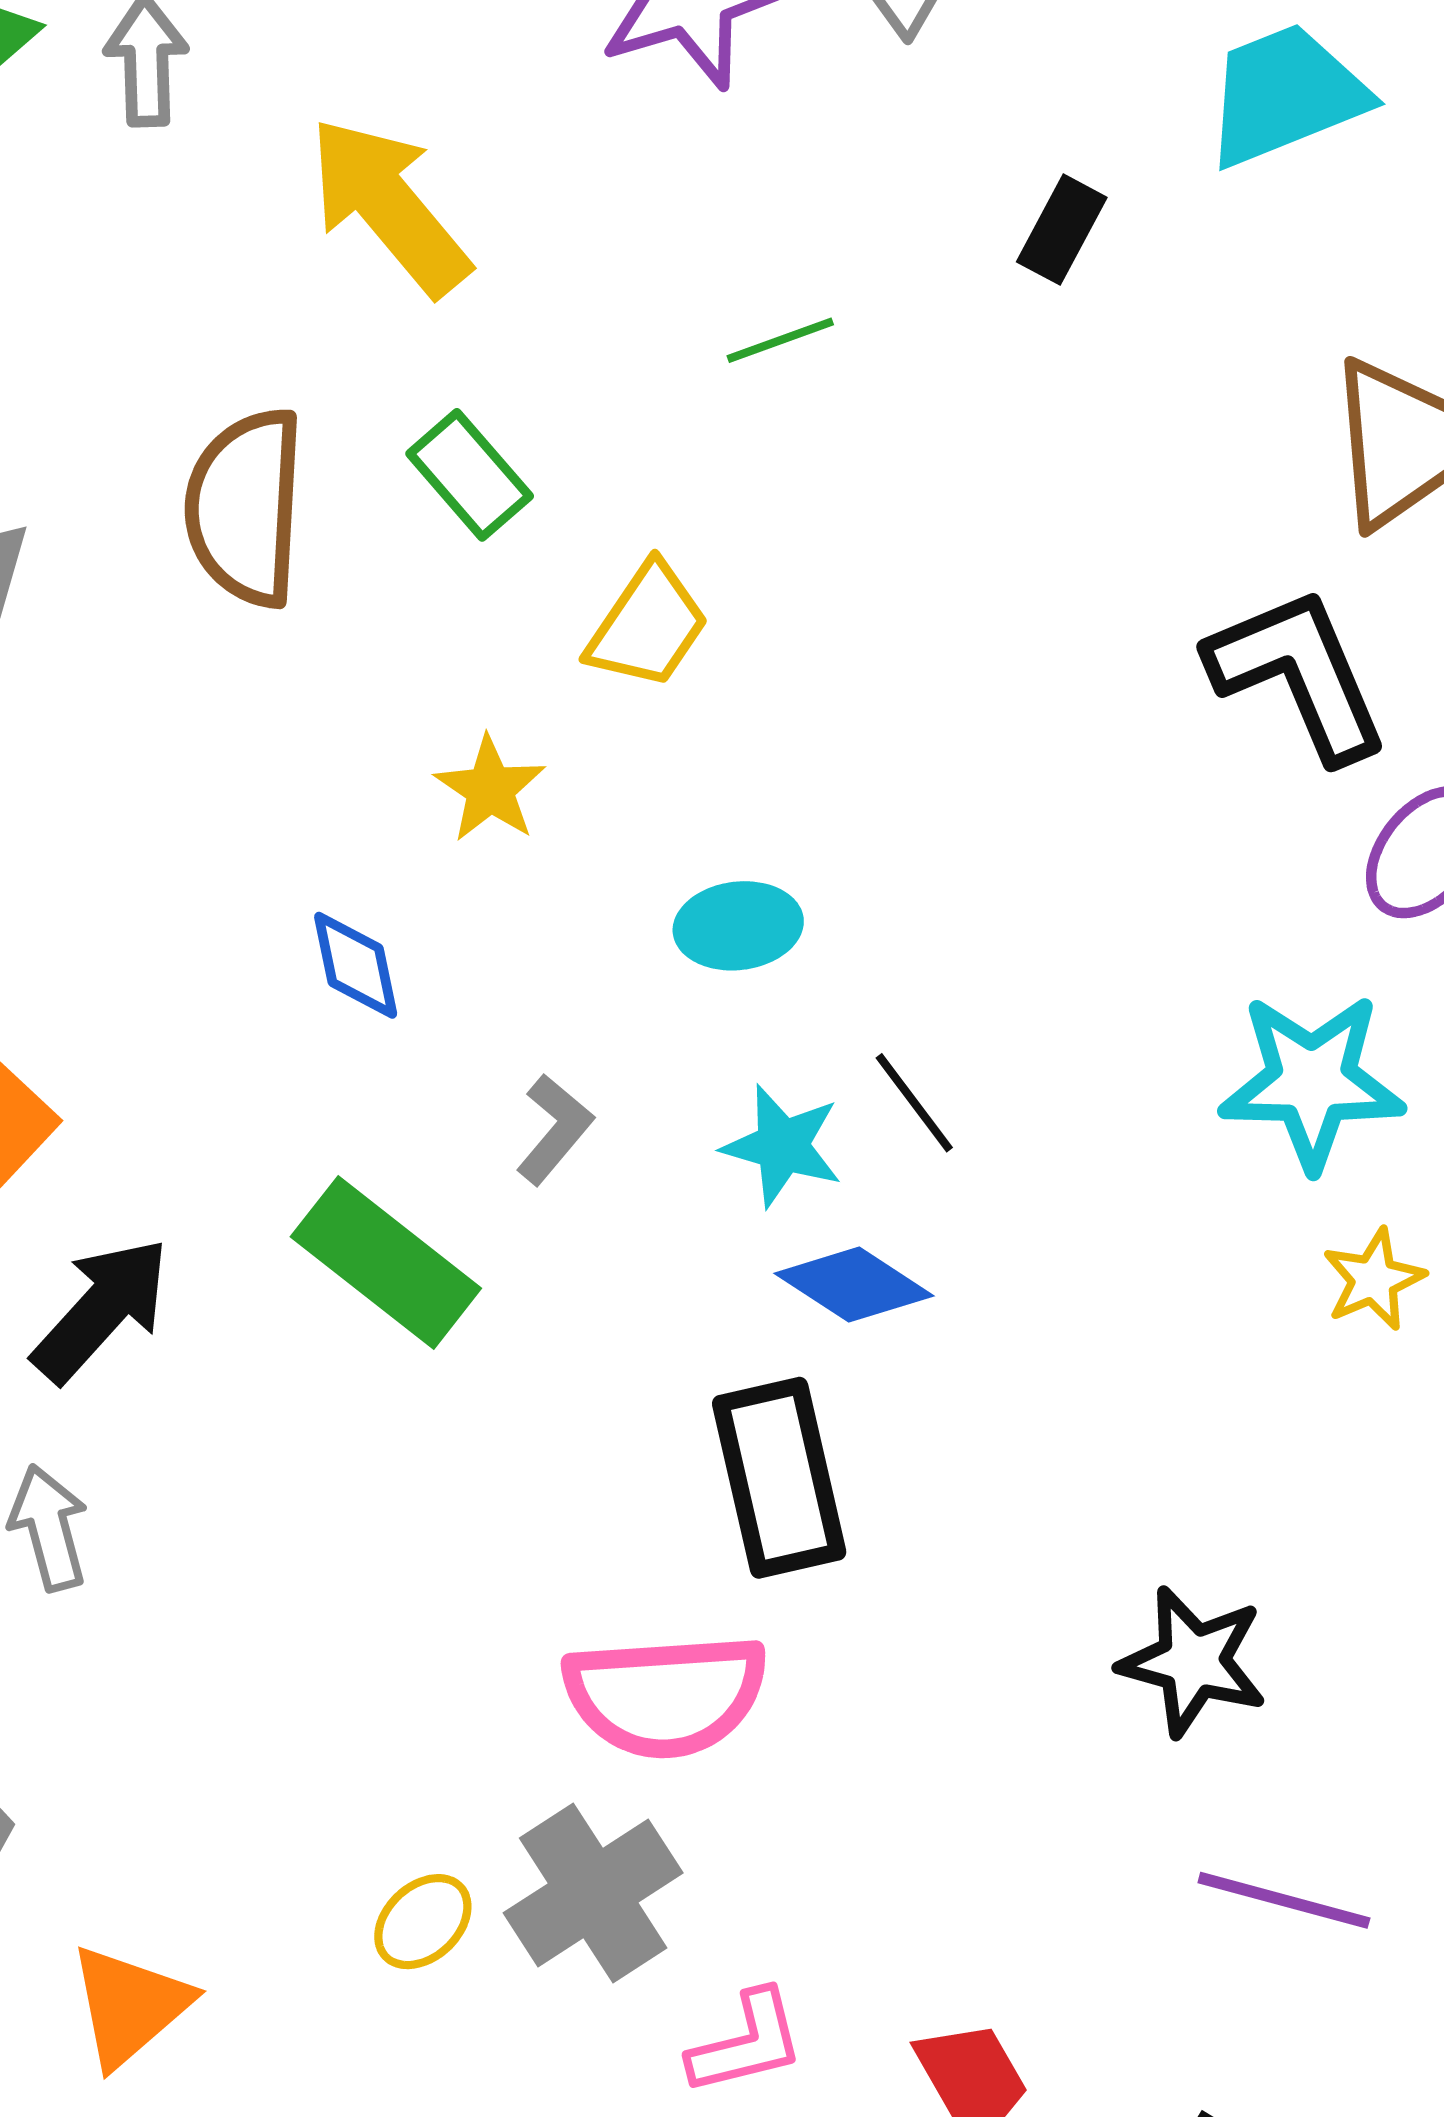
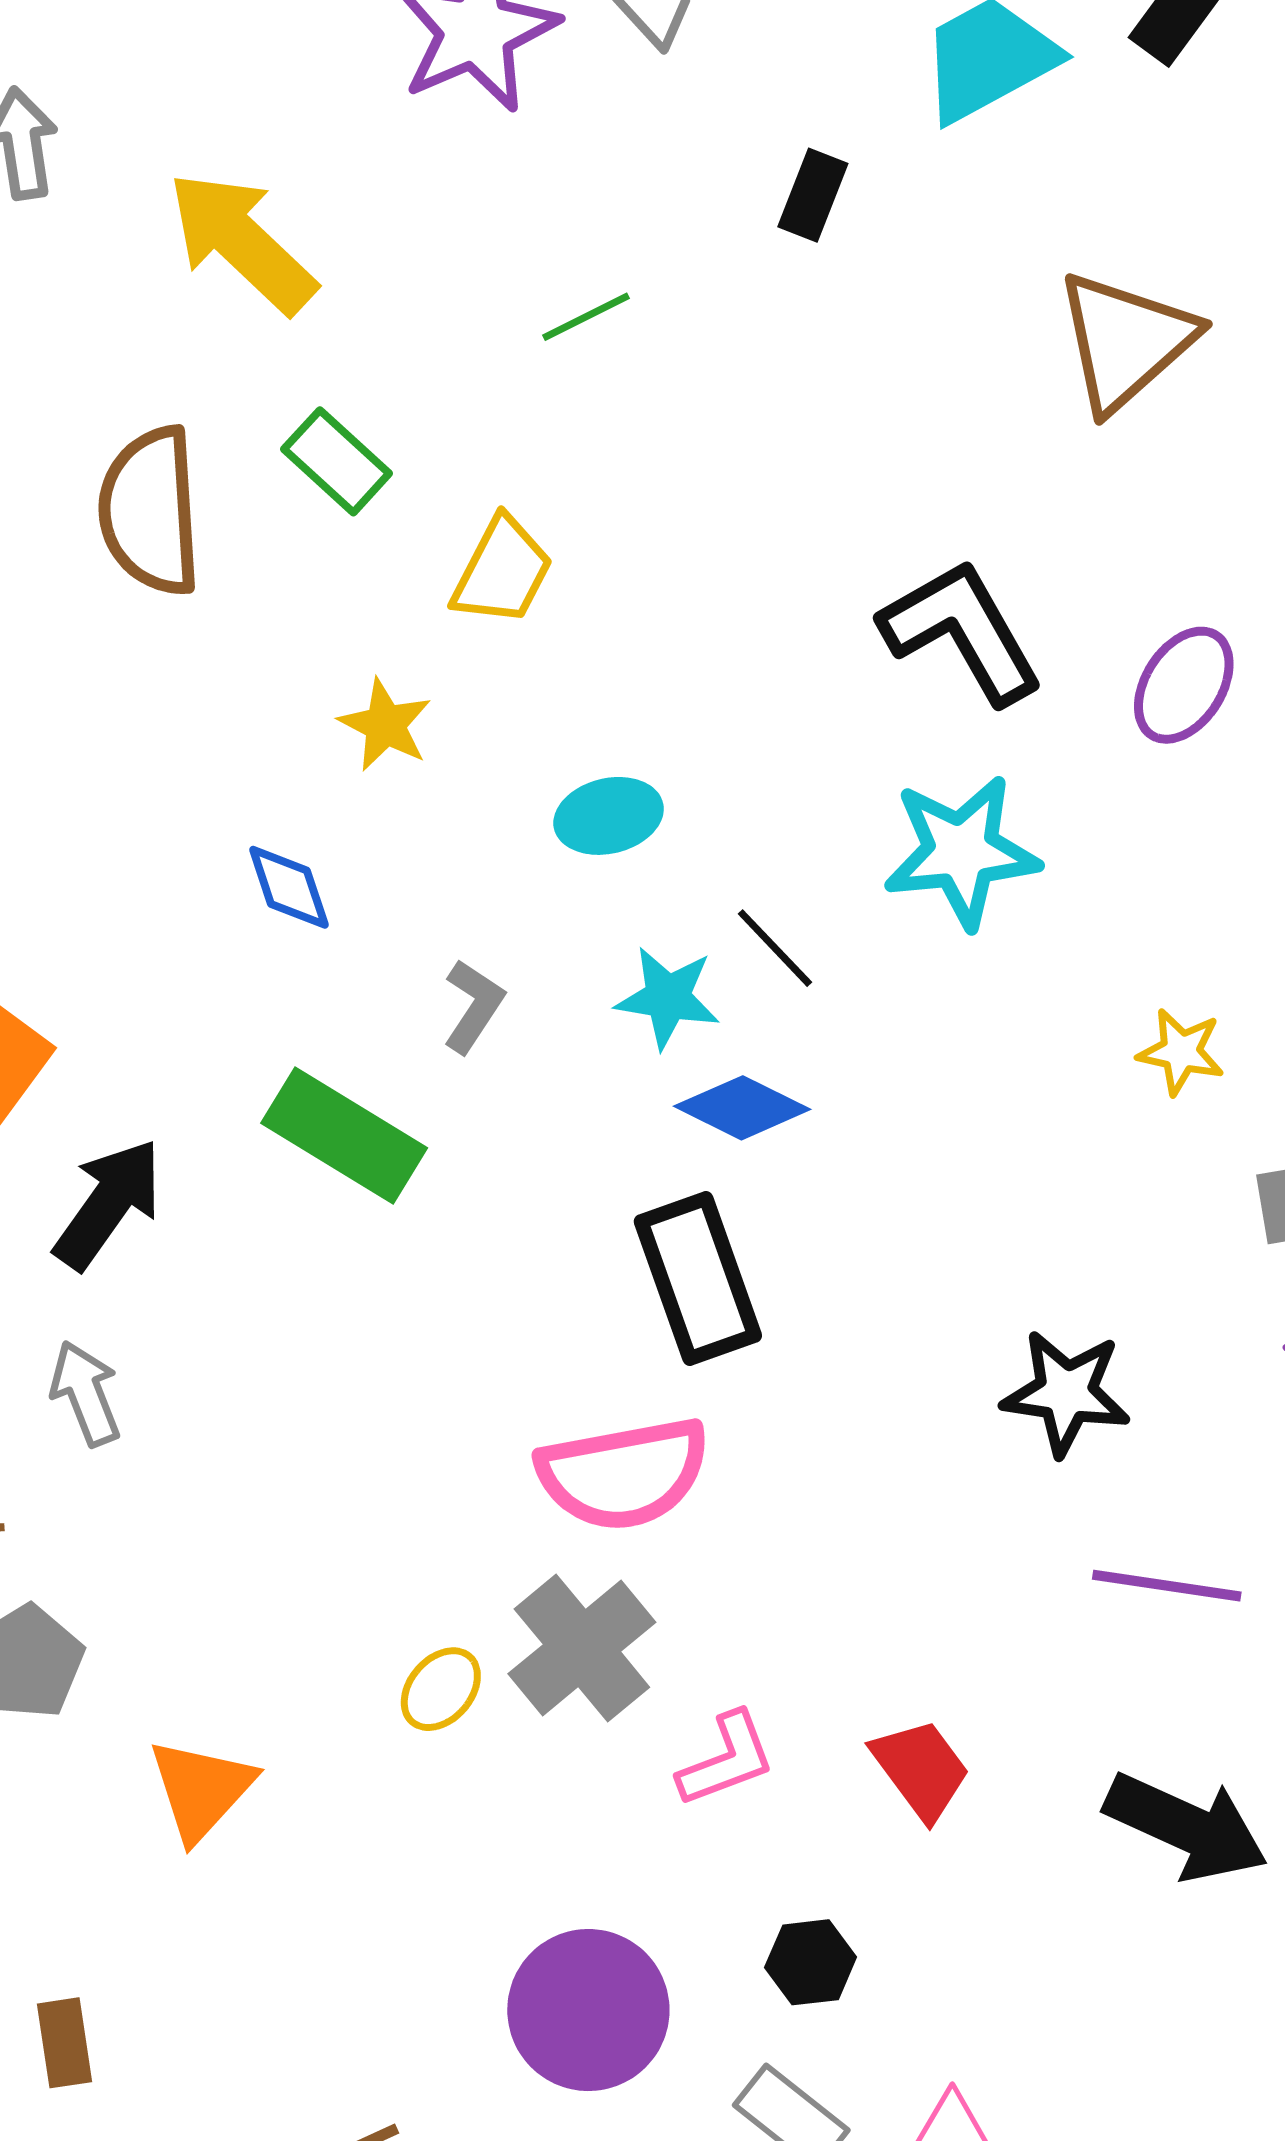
black L-shape: (1298, 674) -> (962, 631), moved
cyan star: (1312, 1081) -> (961, 852), moved
yellow star: (1374, 1279) -> (1181, 1052), turned -30

